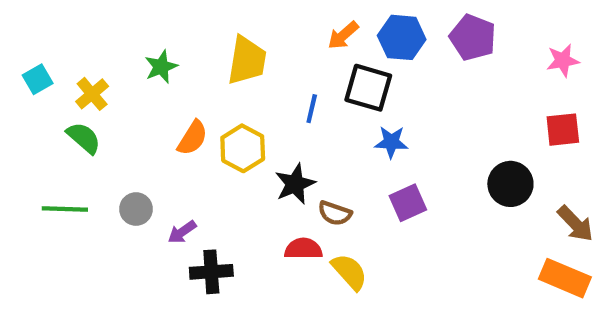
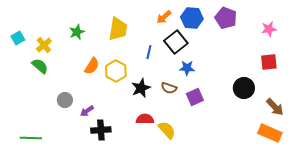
black square: (368, 88) -> (176, 42), turned 35
green line: (65, 209) -> (31, 138), moved
brown semicircle: (335, 213) -> (169, 88), moved

